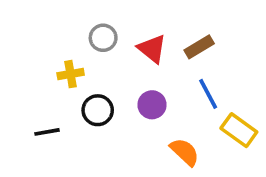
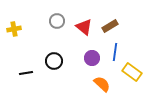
yellow cross: (71, 74) -> (14, 29), moved
blue line: (208, 94) -> (115, 52), turned 36
purple circle: (152, 105) -> (92, 58), moved

